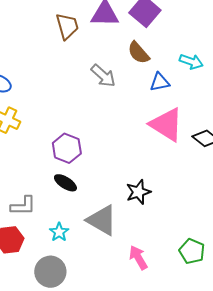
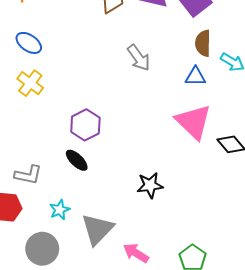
brown semicircle: (138, 53) -> (203, 43), moved, turned 30
gray triangle: (102, 220) -> (97, 229), moved, turned 32
pink arrow: (138, 258) -> (136, 253), turned -40

